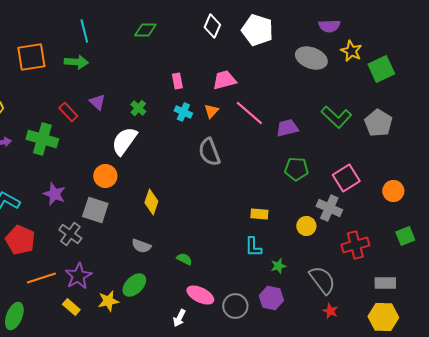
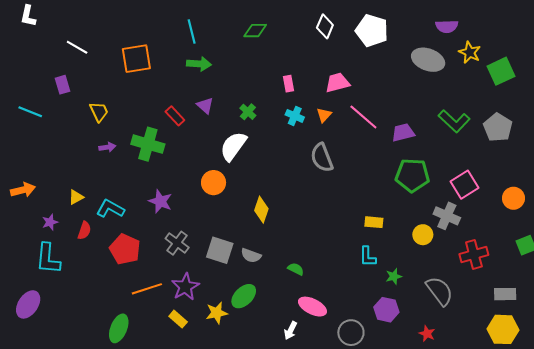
green arrow: (76, 62) -> (199, 64), moved
green pentagon: (296, 169) -> (412, 175), size x1.4
gray square: (95, 210) -> (220, 250), moved
gray circle: (235, 306) -> (351, 333), moved
red star: (330, 311) -> (427, 334), moved

